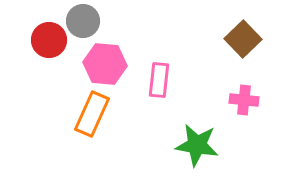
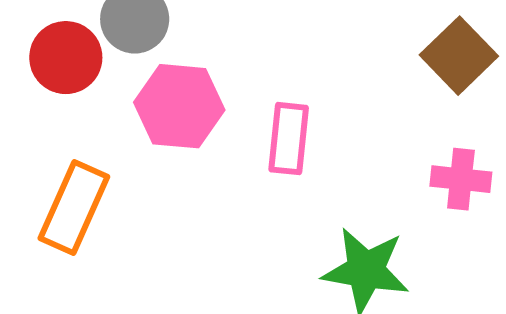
orange rectangle: (92, 114) -> (74, 207), moved

